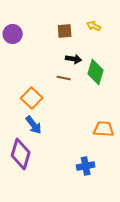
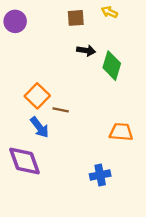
brown line: (64, 78) -> (61, 110), moved
purple diamond: (21, 154) -> (24, 161), turned -36

